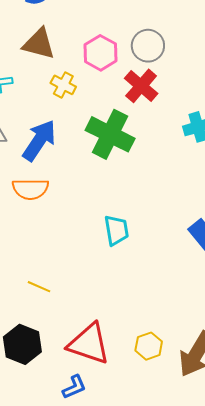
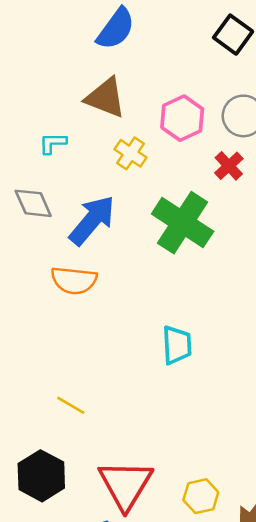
red cross: (141, 86) -> (229, 166), size x0.7
red triangle: (89, 344) -> (126, 485), turned 36

